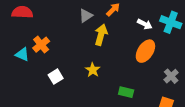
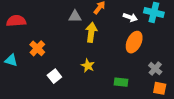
gray triangle: (86, 16) -> (75, 16), turned 40
cyan triangle: (22, 54) -> (11, 60), moved
gray cross: (171, 76) -> (155, 69), moved

